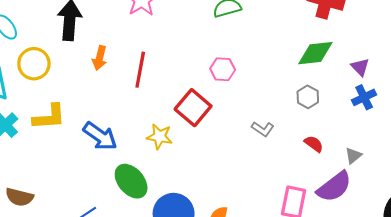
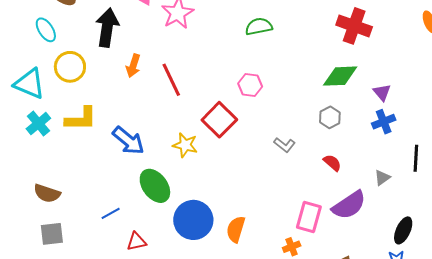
red line: (140, 70) -> (171, 80), turned -40
gray triangle: (353, 156) -> (382, 178), moved

